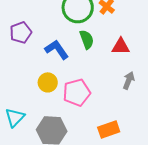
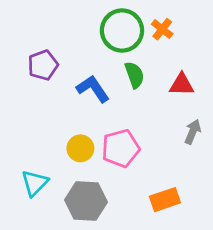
yellow circle: (48, 82) -> (80, 148), moved

